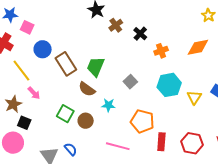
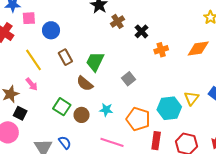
pink square: (27, 27) -> (29, 18), turned -32
blue circle: (43, 49) -> (51, 30), moved
brown rectangle: (66, 64) -> (65, 57), size x0.7
yellow line: (21, 71) -> (34, 60), moved
cyan hexagon: (169, 85) -> (169, 108), moved
cyan star: (108, 105) -> (106, 110), moved

